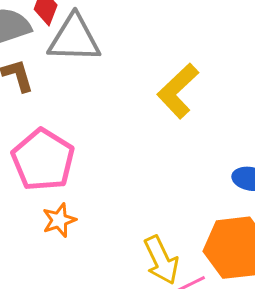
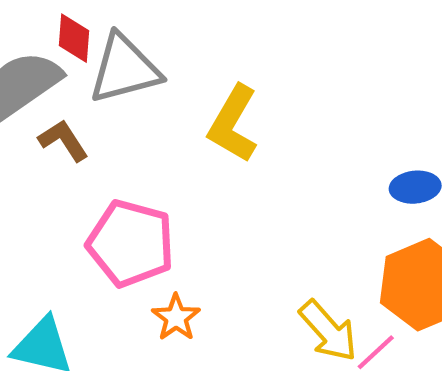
yellow L-shape: (178, 91) -> (233, 124), moved

